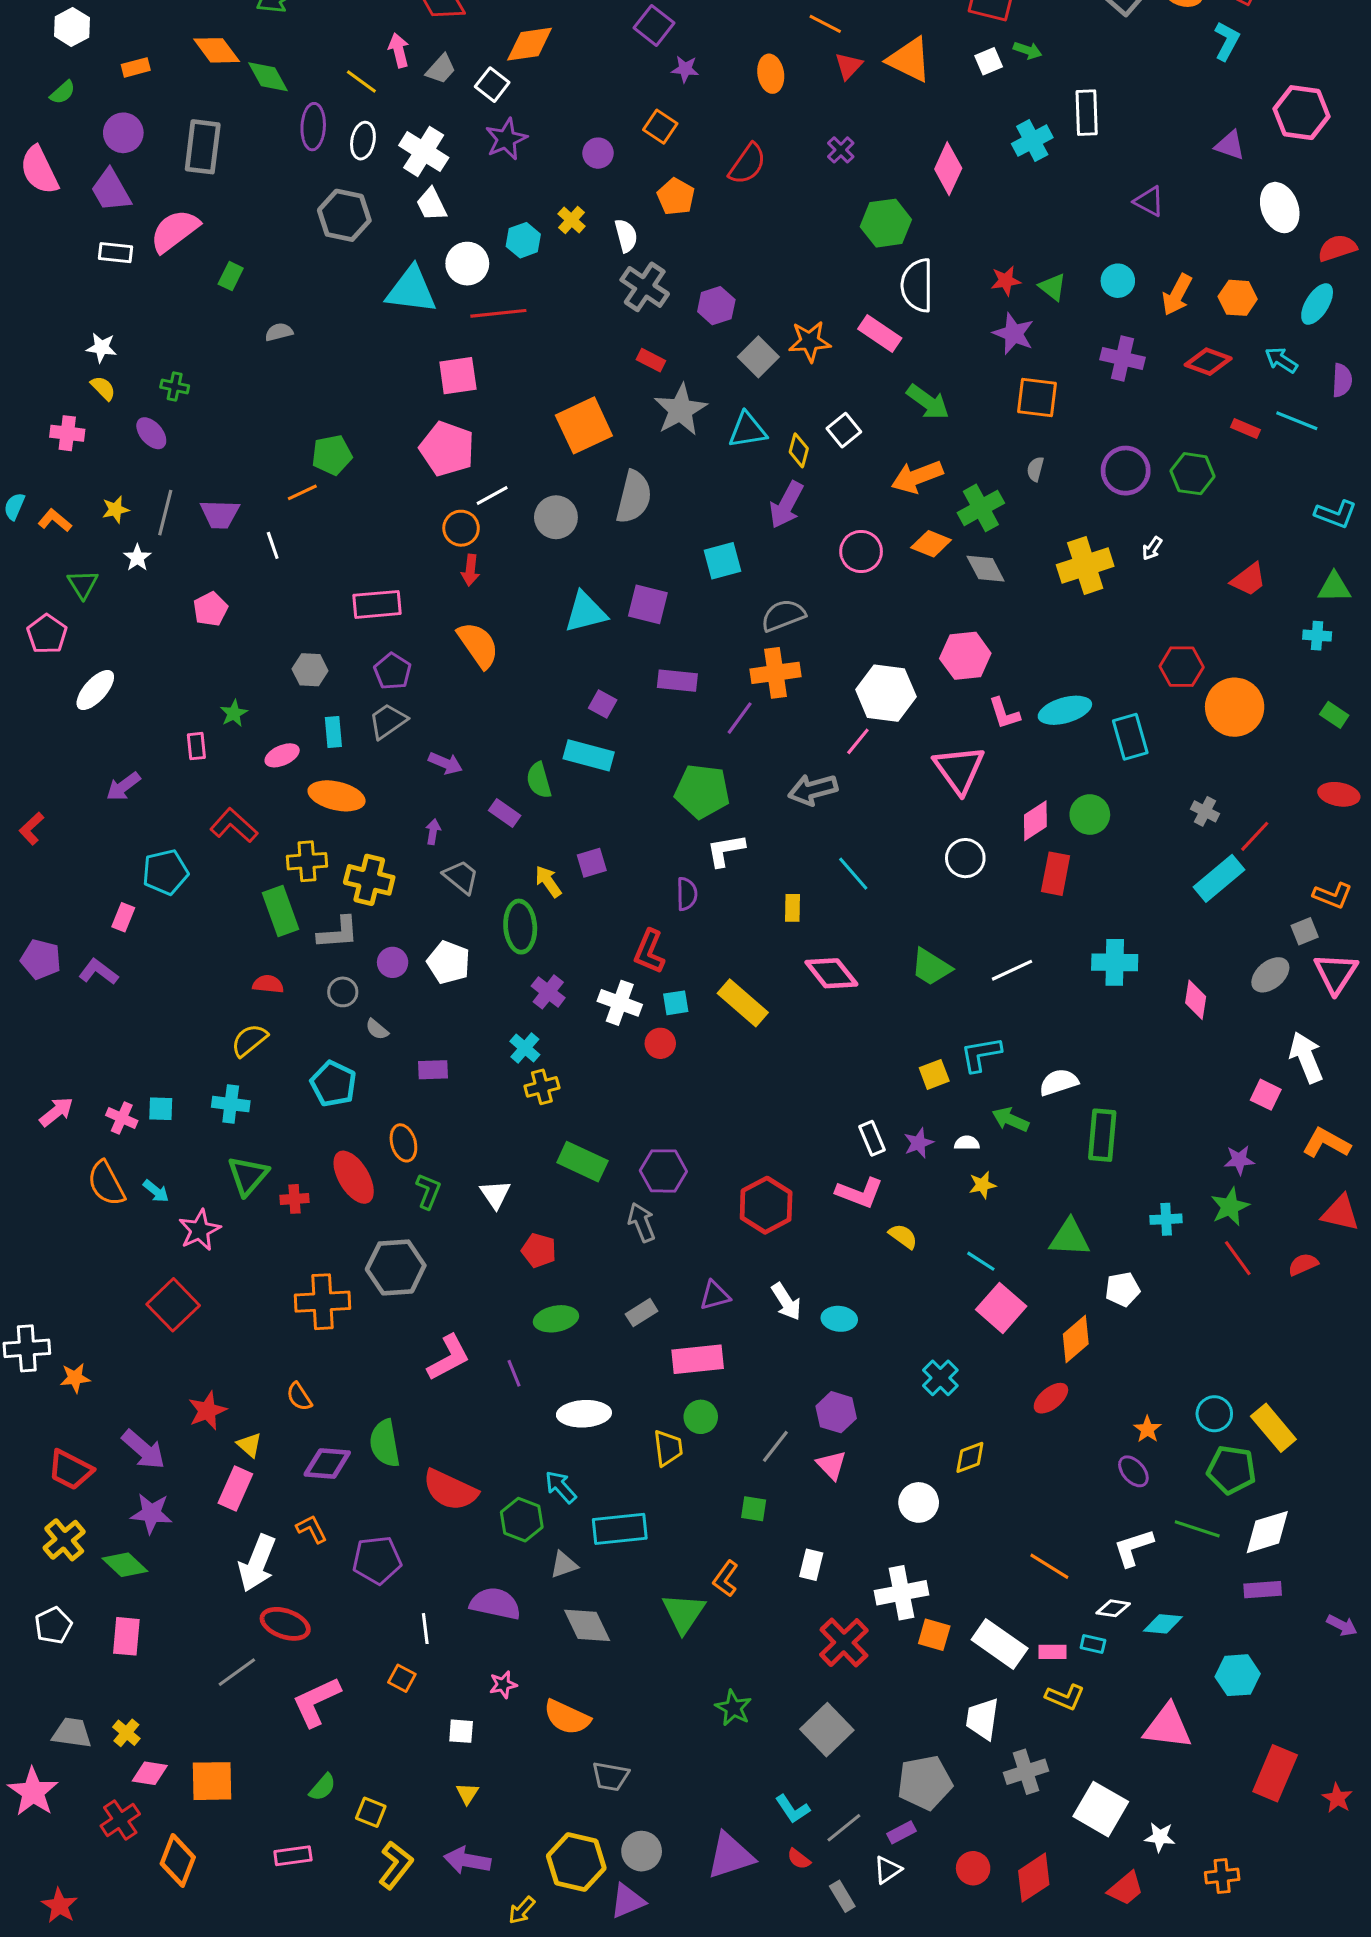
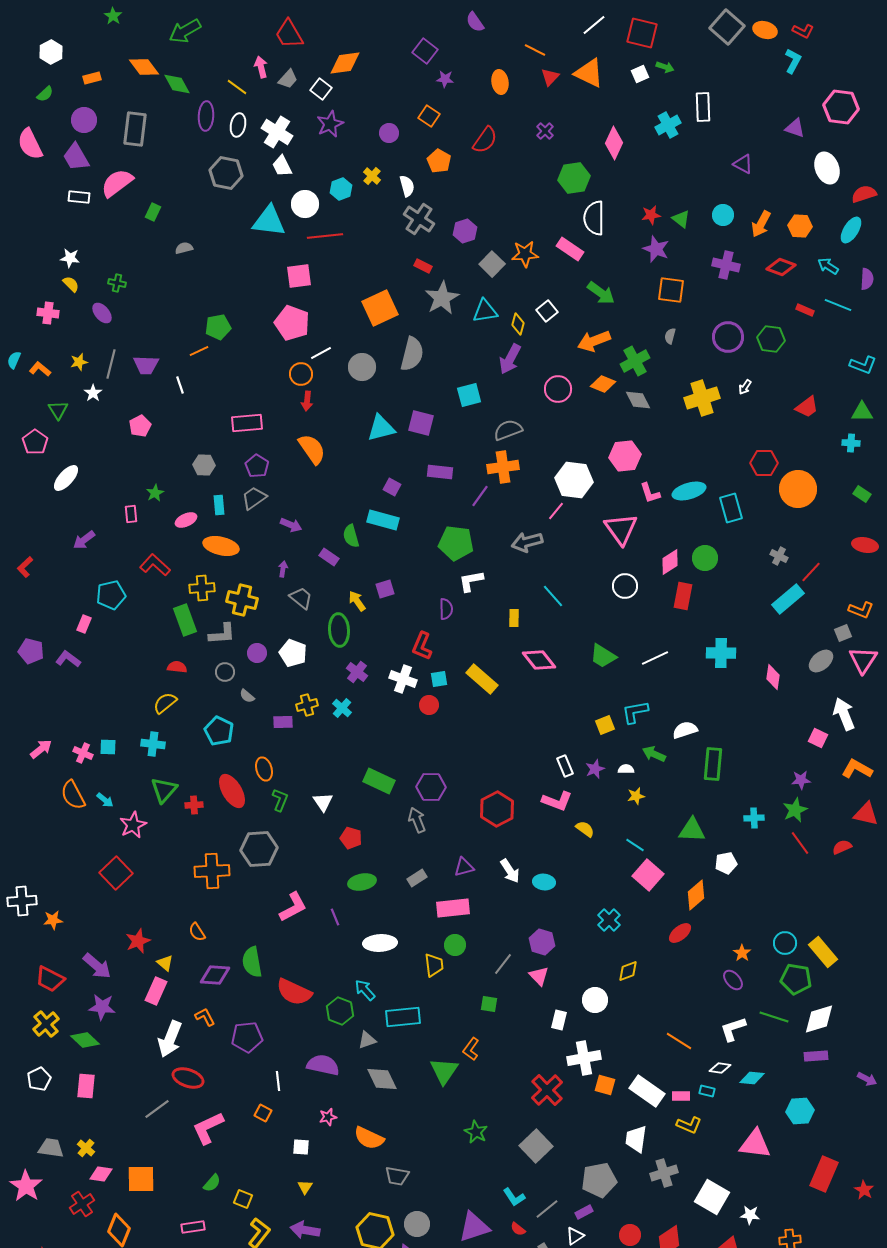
yellow cross: (542, 1087) -> (307, 705), moved
white rectangle: (811, 1565) -> (559, 1020), moved

